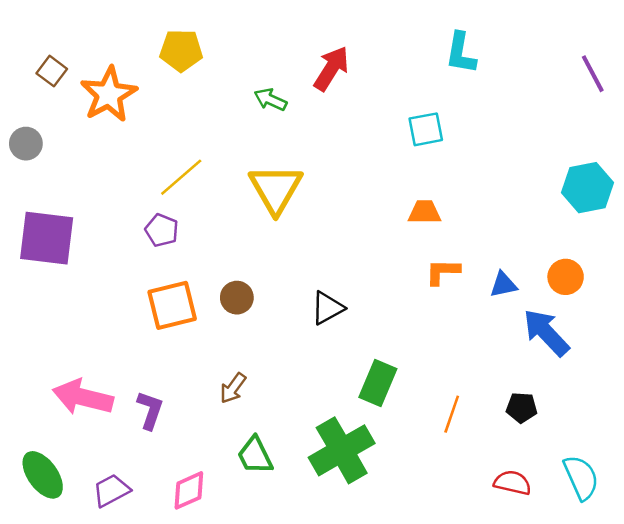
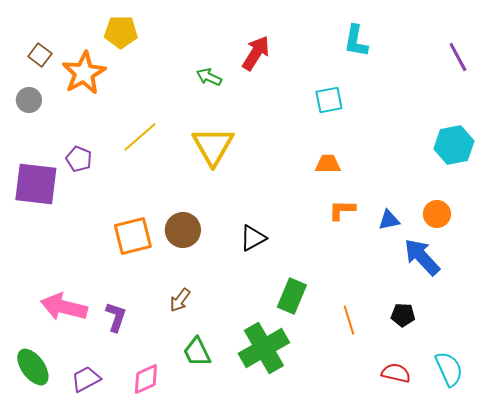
yellow pentagon: (181, 50) -> (121, 32), moved
gray circle: (26, 144) -> (29, 100), moved
purple pentagon: (162, 230) -> (79, 159), moved
brown circle: (237, 298) -> (183, 230), size x1.4
orange line: (452, 414) -> (349, 320), turned -36

